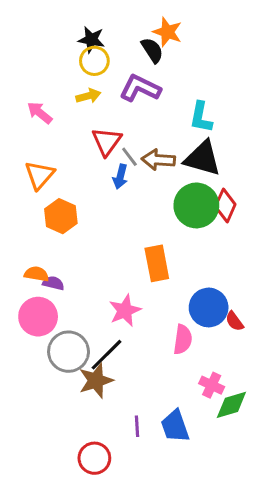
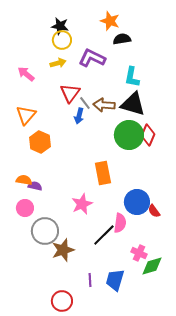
black semicircle: (152, 50) -> (122, 39), moved, turned -66
pink circle: (38, 317) -> (25, 208), size x0.7
black line: (107, 355) -> (104, 235), moved
blue trapezoid: (175, 426) -> (115, 280), turned 35

